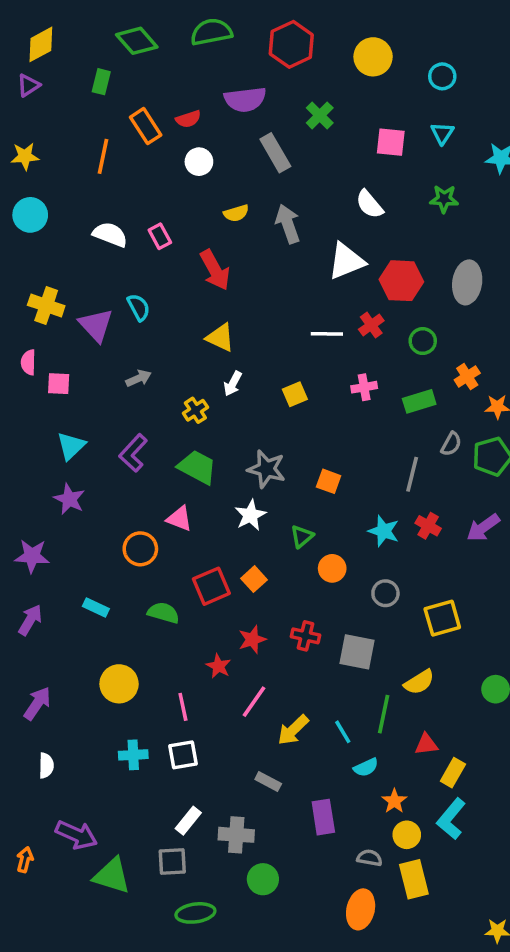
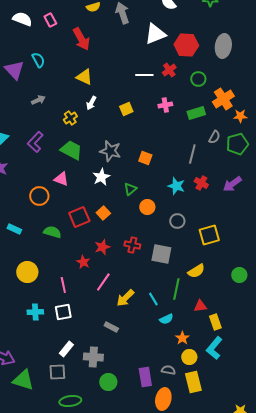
orange cross: (467, 377) -> (223, 99), size x1.5
yellow rectangle: (453, 773) -> (215, 322), turned -49
purple rectangle: (323, 817) -> (145, 377), moved

